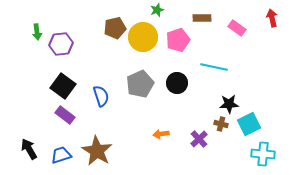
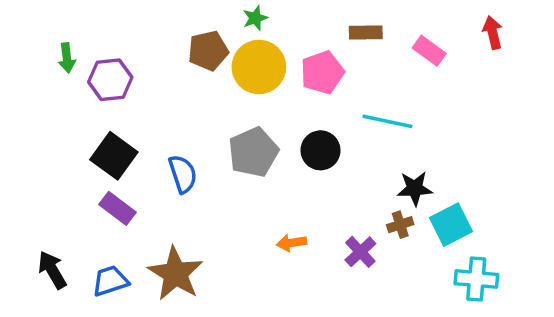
green star: (157, 10) -> (255, 18), moved
brown cross: (221, 124) -> (400, 225), turned -32

